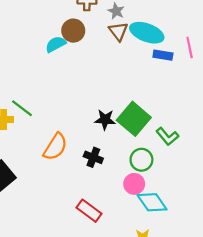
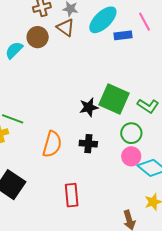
brown triangle: (118, 31) -> (66, 28), moved
cyan ellipse: (147, 33) -> (103, 20), turned -48
cyan semicircle: (56, 44) -> (14, 50), moved
red rectangle: (89, 211) -> (72, 195), moved, turned 65

